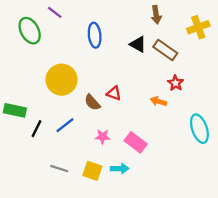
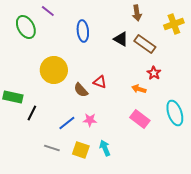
blue line: (65, 125) -> (67, 123), moved
pink rectangle: (136, 142) -> (140, 119), moved
cyan arrow: (120, 169) -> (105, 148), turned -112

